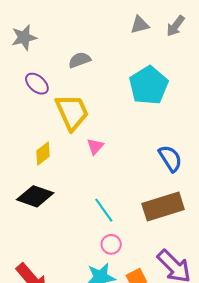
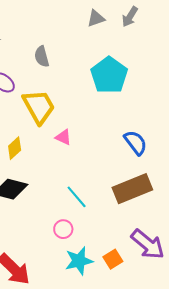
gray semicircle: (80, 60) -> (42, 57), turned -80
pink triangle: (95, 146) -> (63, 137), turned -42
pink circle: (111, 244) -> (63, 229), moved

